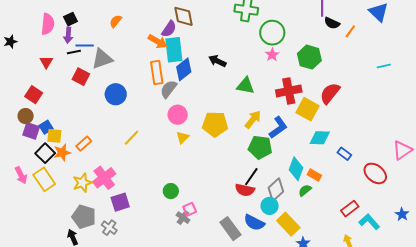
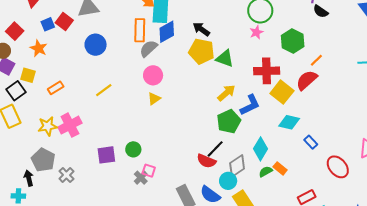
orange line: (350, 31) -> (316, 60), moved
yellow pentagon: (215, 124) -> (202, 51), moved
blue square: (46, 127) -> (48, 24), moved
green pentagon: (260, 147) -> (229, 121), turned 30
orange star: (62, 153) -> (39, 48), moved, turned 30
orange rectangle: (314, 175) -> (280, 168), moved
purple square: (120, 202) -> (106, 155), moved
pink square: (190, 209) -> (149, 171), turned 32

